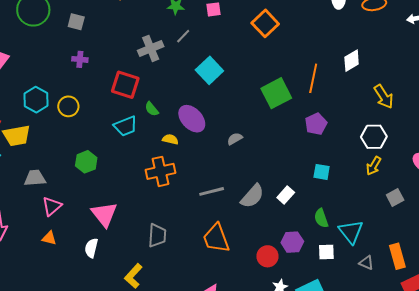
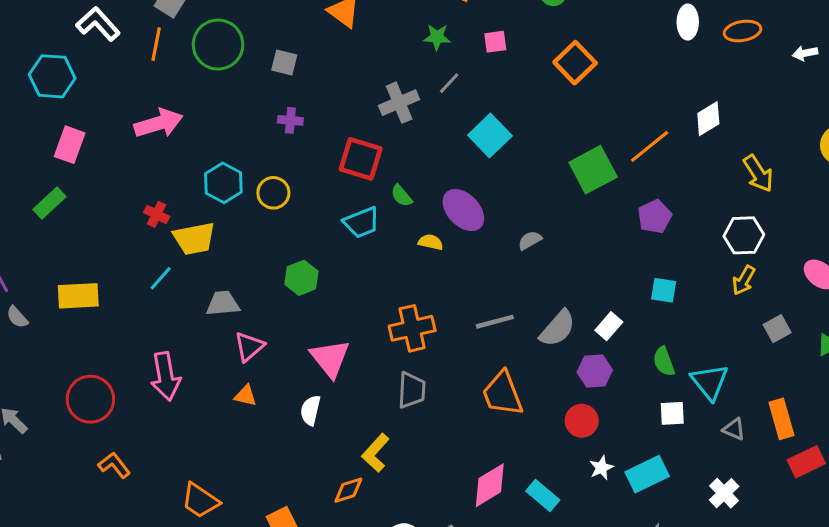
orange line: (313, 78) -> (650, 146), turned 40
orange cross: (161, 171) -> (412, 328), moved
purple hexagon: (292, 242) -> (595, 371), moved

